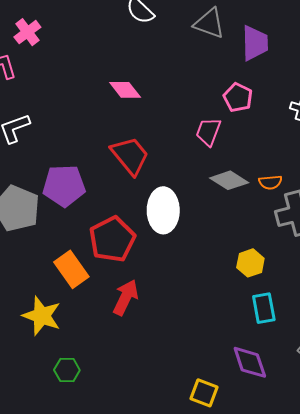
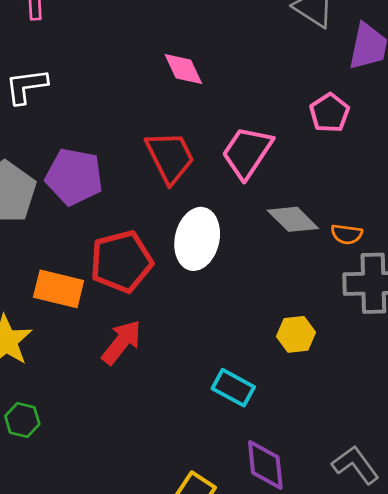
pink trapezoid: (208, 132) -> (247, 152), moved, size x1.4
orange rectangle: (71, 269) -> (59, 289), turned -54
cyan rectangle: (264, 308) -> (233, 388), moved, turned -64

